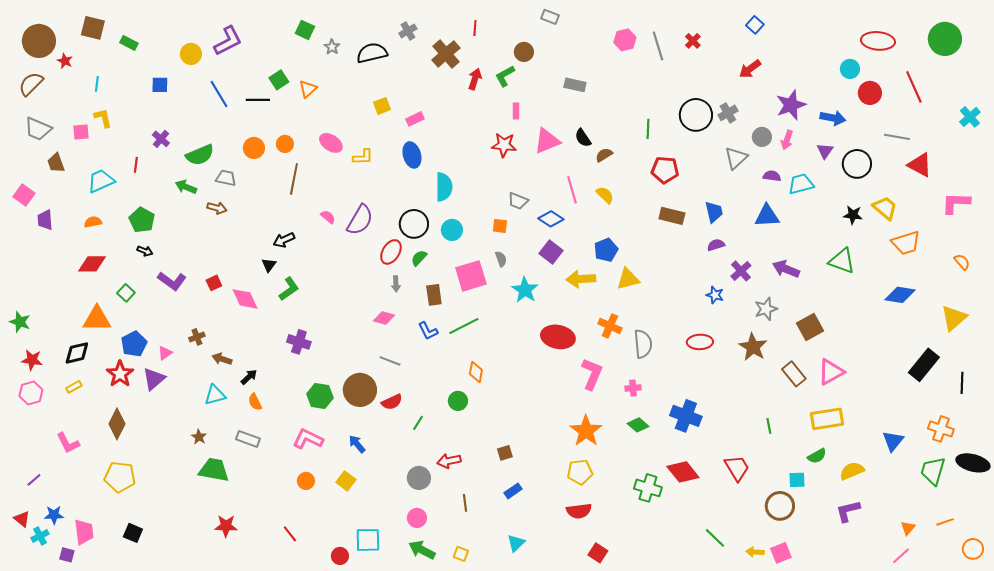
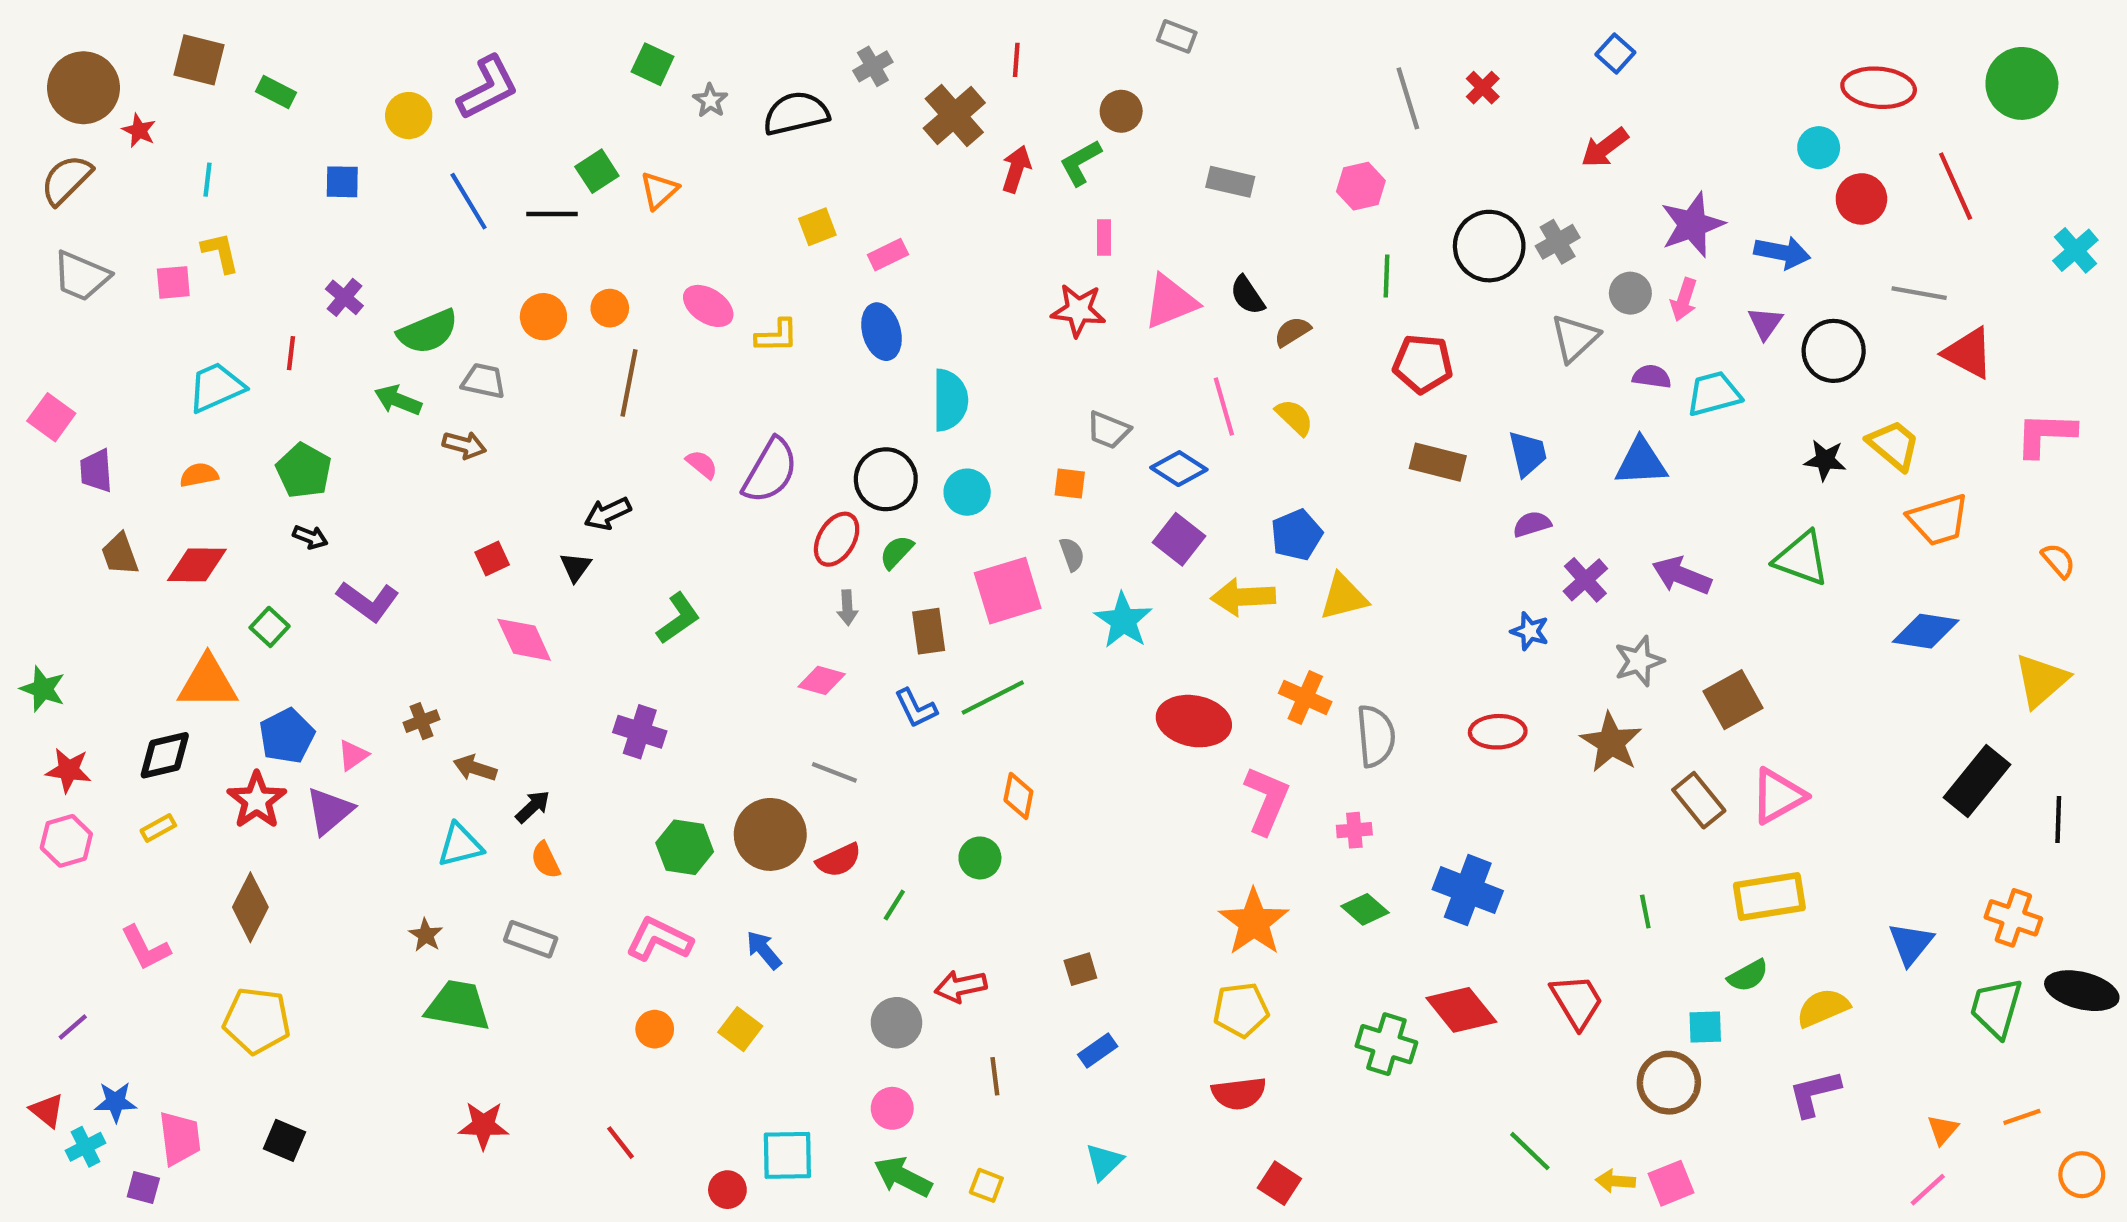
pink hexagon: (625, 40) -> (1361, 186), moved
brown trapezoid: (56, 163) -> (120, 554), moved
red square: (214, 283) -> (492, 558), moved
green L-shape: (289, 289) -> (678, 618), moved

